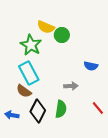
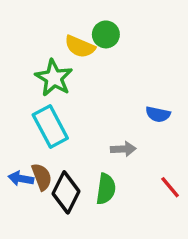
green circle: (62, 35) -> (106, 34), moved
brown semicircle: (24, 91) -> (42, 177), moved, turned -147
blue arrow: (12, 115) -> (21, 179), moved

